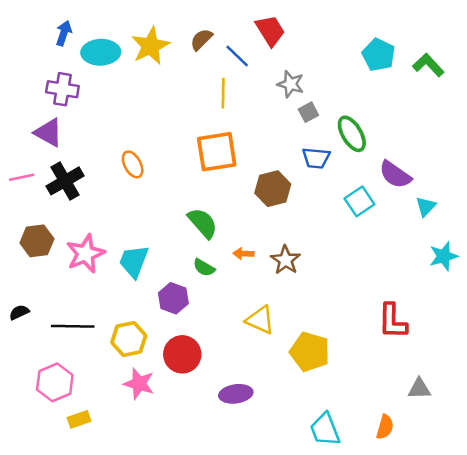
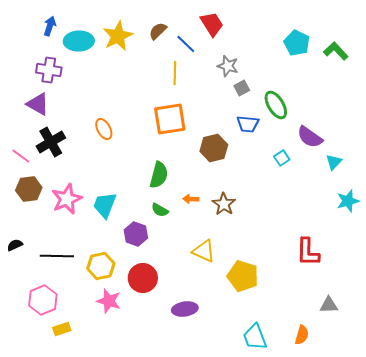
pink line: (22, 177) -> (21, 156), moved, turned 48
cyan square: (359, 201) -> (282, 158), size x0.7
green semicircle: (203, 223) -> (159, 175), turned 56

